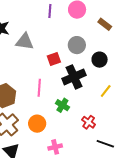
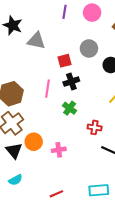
black cross: (74, 77) -> (71, 82), moved, size x0.7
red cross: (89, 122) -> (95, 127), turned -32
orange circle: (37, 124) -> (34, 142), moved

